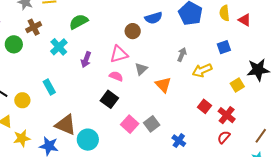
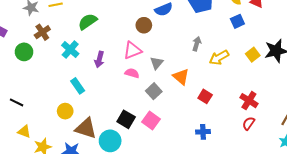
blue square: (224, 47) -> (237, 21), moved
yellow square: (237, 85) -> (253, 55), moved
cyan rectangle: (49, 87) -> (78, 86), moved
black square: (109, 99) -> (126, 119), moved
yellow circle: (22, 100) -> (65, 111), moved
red square: (204, 106) -> (205, 96), moved
gray square: (152, 124) -> (154, 91), moved
blue cross: (179, 141) -> (203, 132), turned -32

